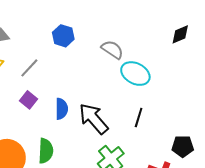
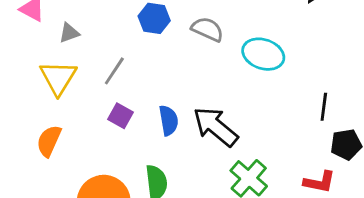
gray semicircle: (112, 50) -> (207, 29), moved
black line: (139, 118) -> (324, 107), moved

